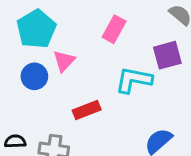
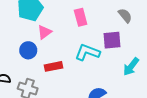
pink rectangle: (114, 29) -> (81, 17), turned -54
blue circle: (34, 76) -> (28, 50), moved

